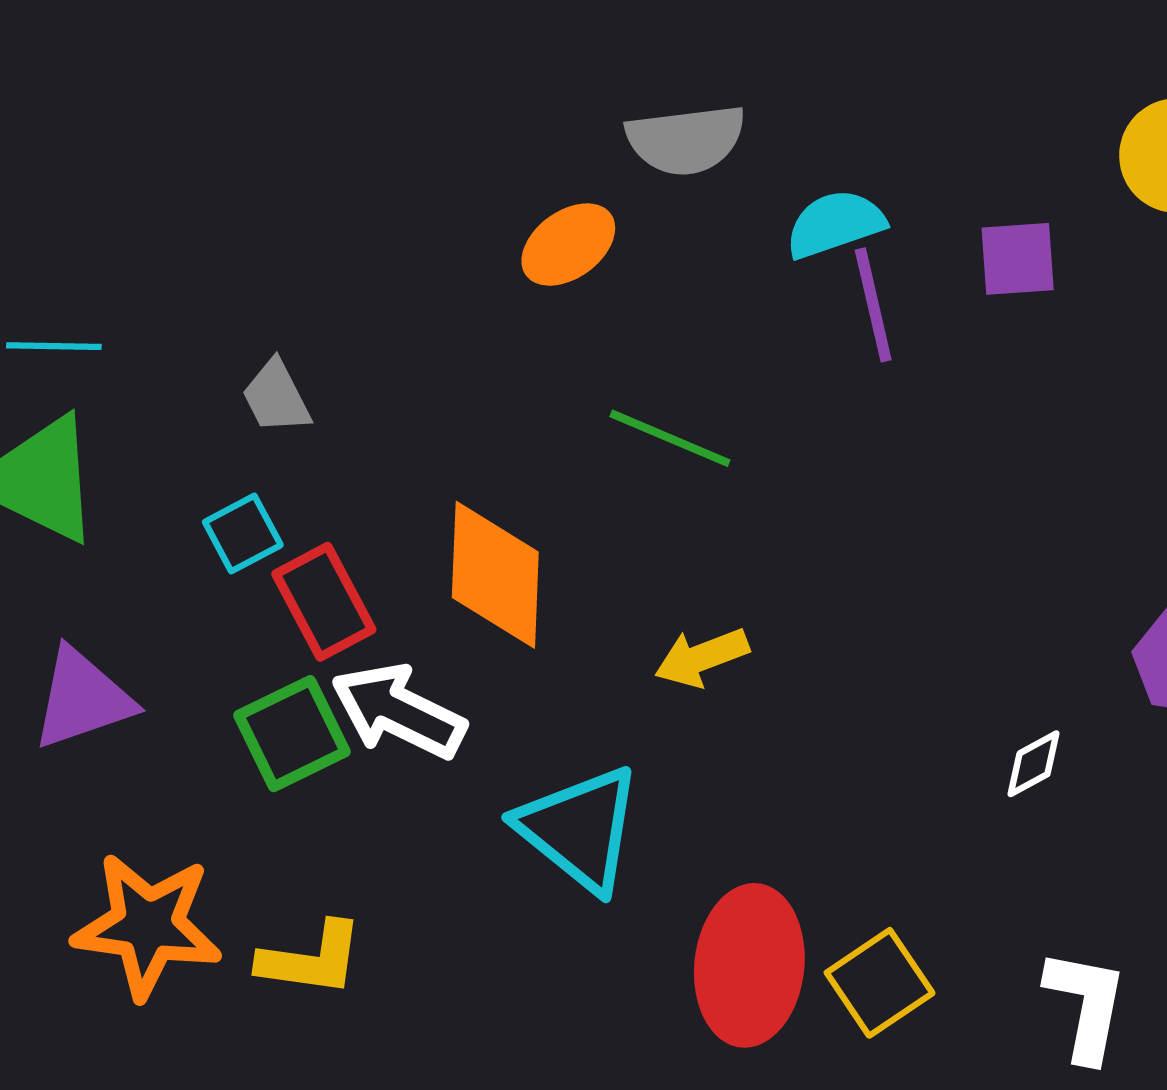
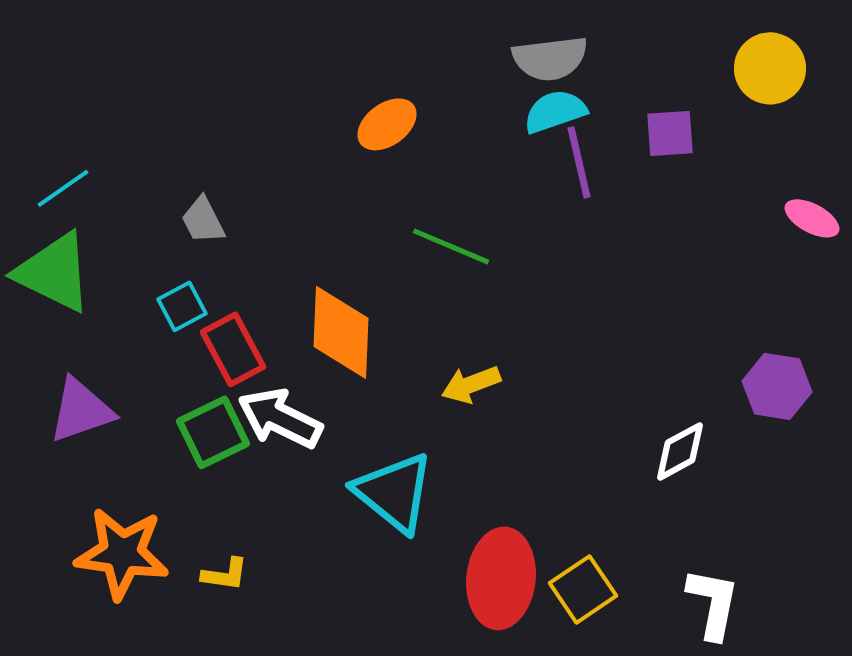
gray semicircle: (686, 140) -> (550, 58), moved
cyan line: (54, 346) -> (63, 188), turned -36
white diamond: (1034, 764) -> (680, 451), size x1.4
yellow L-shape: (311, 959) -> (225, 574), size x0.7

